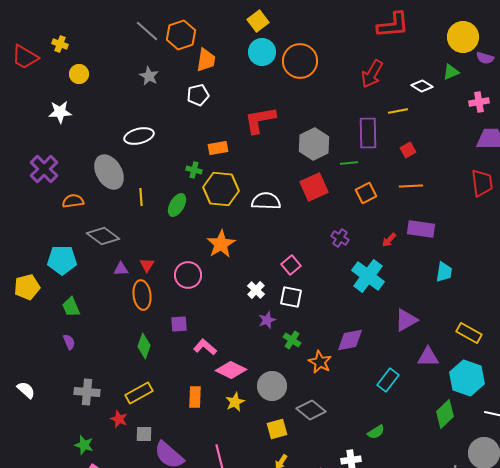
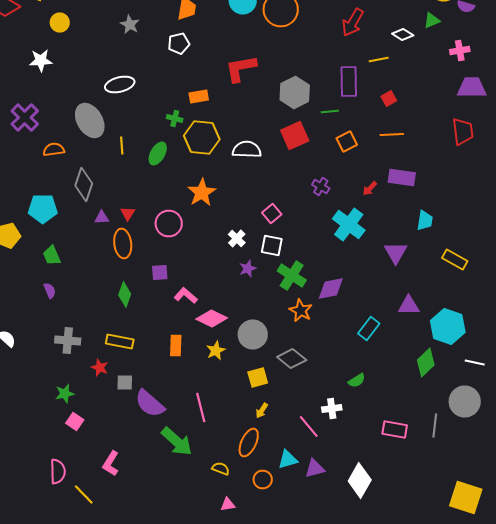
gray diamond: (103, 236) -> (84, 184), turned 72
purple triangle: (406, 320) -> (396, 252), moved, turned -30
yellow rectangle: (469, 333) -> (455, 260), moved
green cross: (292, 340) -> (292, 276), moved, size x1.6
yellow rectangle: (139, 393) -> (120, 342), turned 40
green star: (84, 445) -> (65, 394), turned -30

